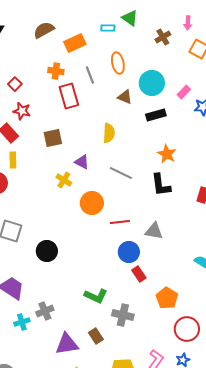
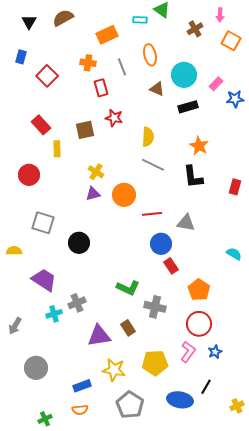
brown semicircle: (44, 30) -> (63, 18), moved
red square: (15, 84) -> (47, 76), size x1.5
red rectangle: (69, 96) -> (101, 88), size x0.7
red star: (22, 111) -> (114, 118), moved
yellow semicircle: (109, 133) -> (148, 137), moved
yellow rectangle: (13, 160) -> (57, 149), moved
purple triangle: (82, 162) -> (93, 194), moved, turned -42
red circle: (187, 329) -> (199, 324), moved

